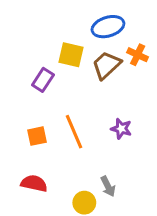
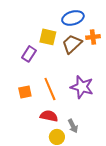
orange cross: (138, 55) -> (93, 37), turned -32
purple star: (121, 129) -> (82, 87), size x1.6
red semicircle: (34, 183) -> (49, 116), moved

